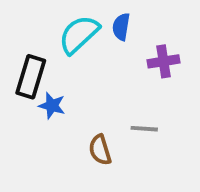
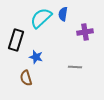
blue star: (52, 106) -> (36, 57), moved
brown semicircle: (100, 150) -> (26, 78), moved

